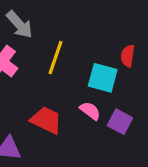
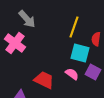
yellow line: (56, 57) -> (74, 27), moved
purple square: (120, 122) -> (93, 72), moved

